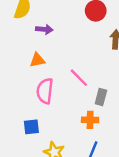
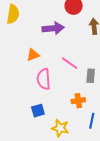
purple arrow: (44, 29) -> (53, 28), moved, size x1.5
orange cross: (90, 120) -> (78, 101), moved

